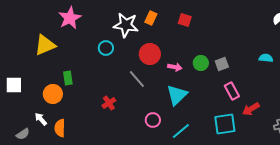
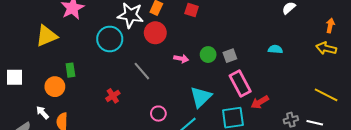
cyan circle: (106, 48) -> (110, 39), size x1.6
red circle: (150, 54) -> (155, 33), moved
pink rectangle: (232, 91) -> (240, 83), size x1.4
cyan triangle: (177, 95) -> (201, 97), moved

